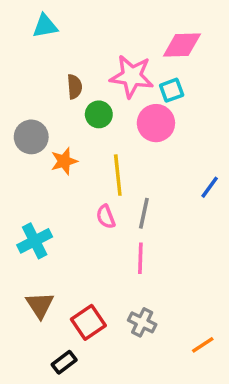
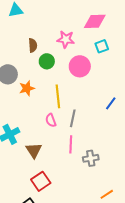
pink star: (132, 76) -> (66, 39), size x0.7
cyan square: (172, 90) -> (102, 46), moved
brown triangle: (40, 305) -> (34, 150), moved
gray cross: (142, 322) -> (91, 158), moved, turned -35

